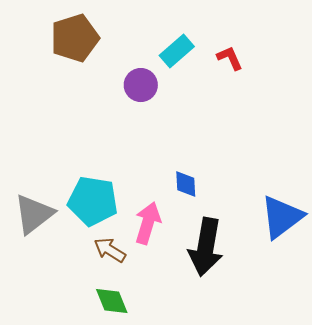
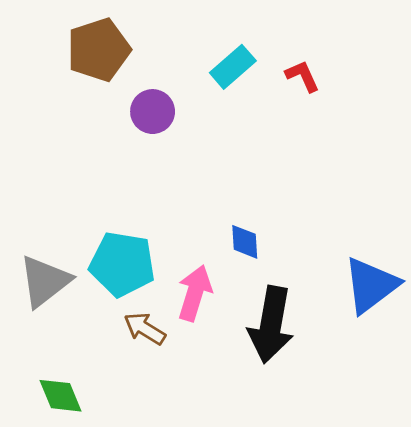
purple circle: (141, 85) -> (153, 112), moved
green diamond: (112, 301) -> (61, 396), moved

